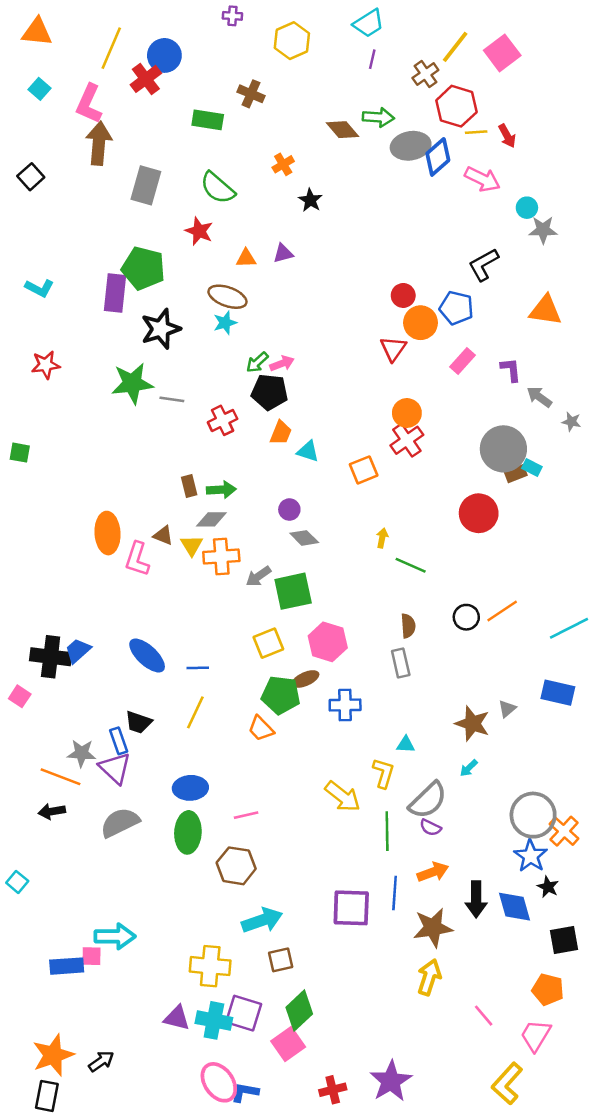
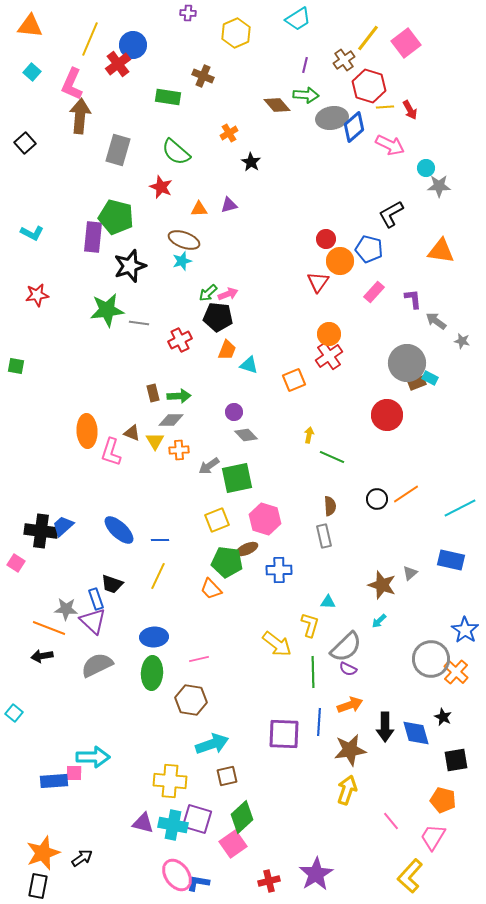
purple line: (372, 59) -> (305, 65), moved
orange cross: (221, 557) -> (179, 450), size x0.7
blue star: (531, 856) -> (465, 630), moved

